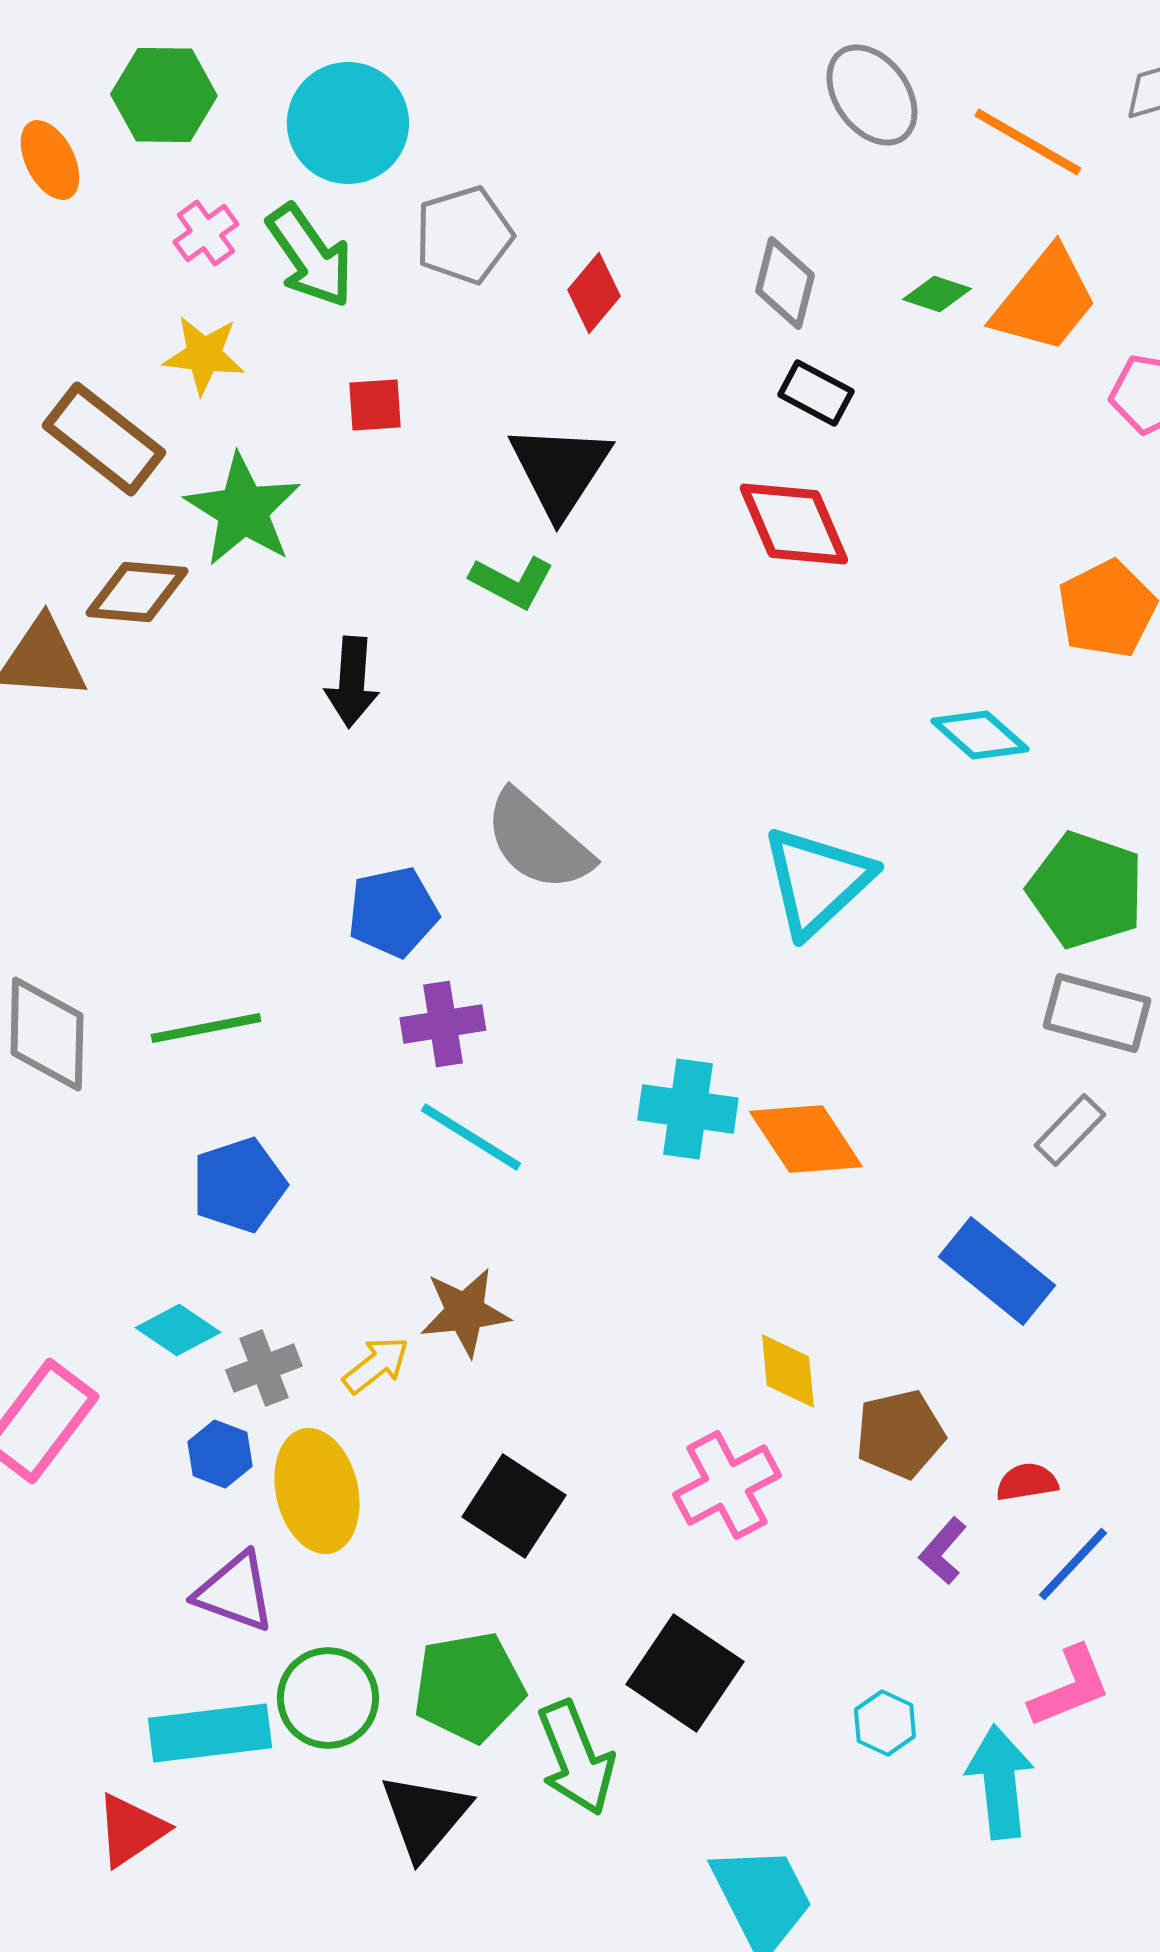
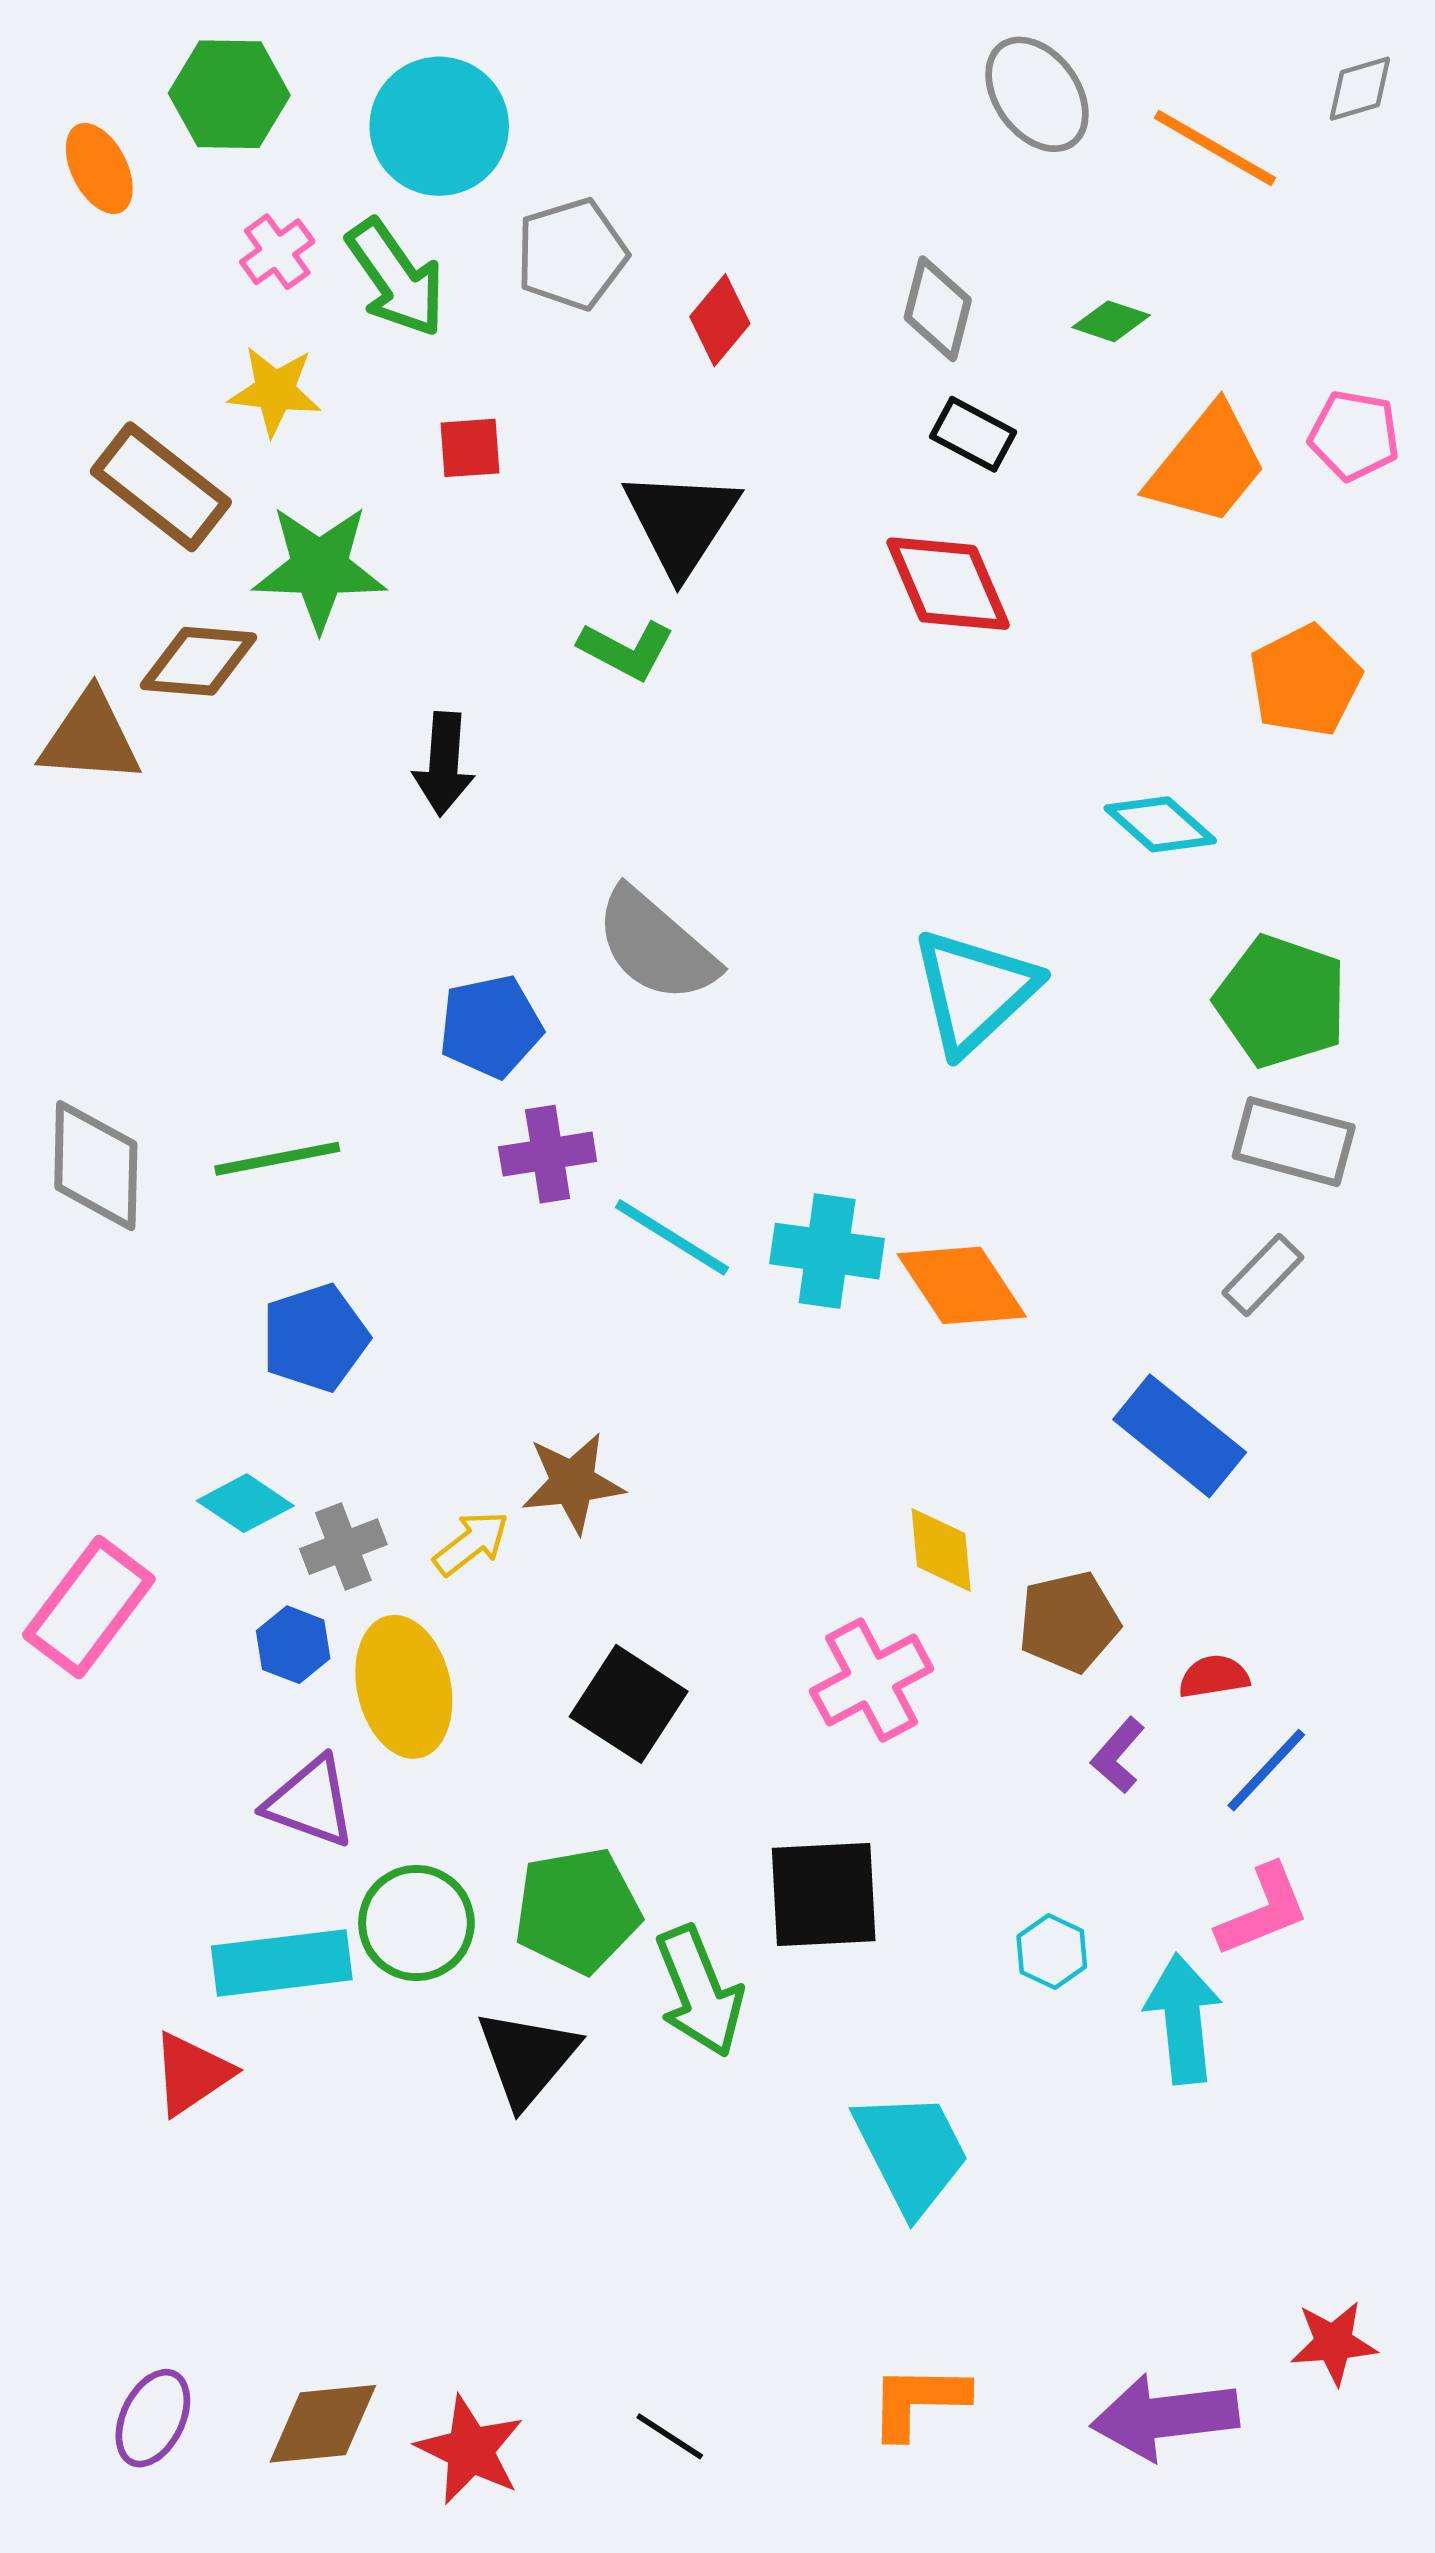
orange trapezoid: (1045, 300) -> (1207, 465), moved
green star: (243, 510) -> (319, 568), turned -30
cyan line: (471, 1137) -> (672, 1237), moved
black square: (685, 1673) -> (824, 1894), turned -37

